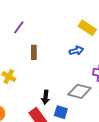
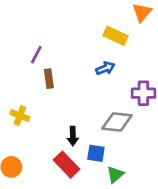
purple line: (19, 27) -> (36, 55), moved

